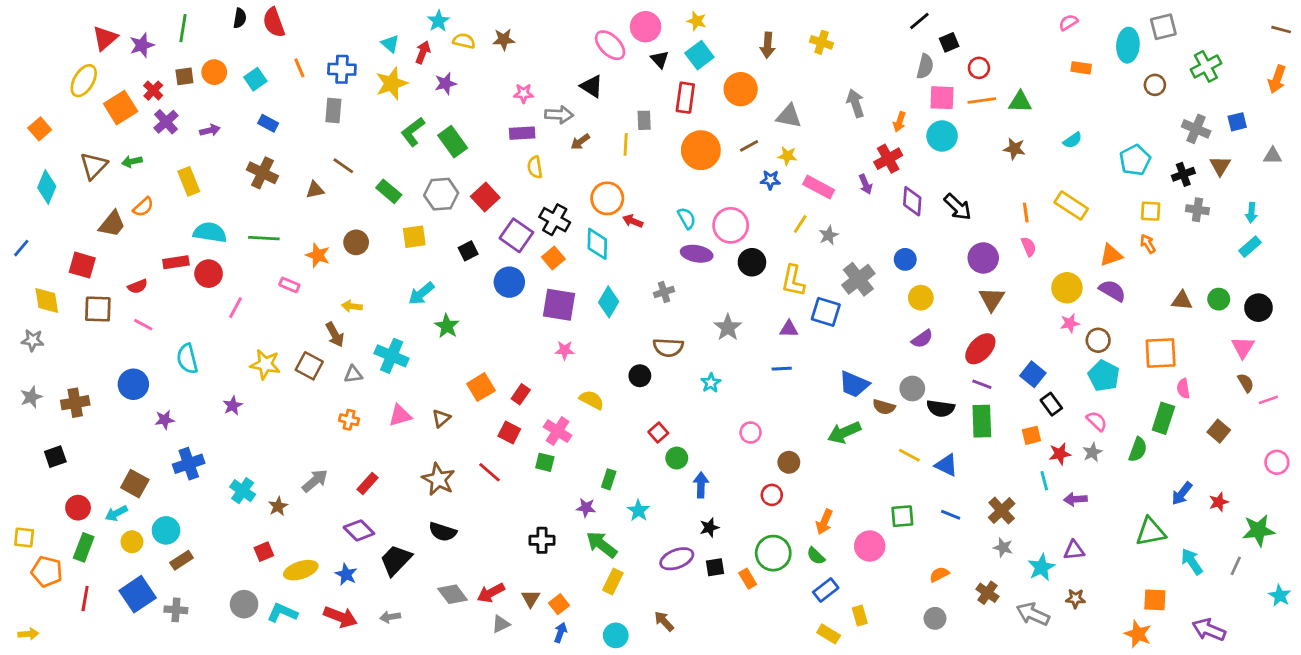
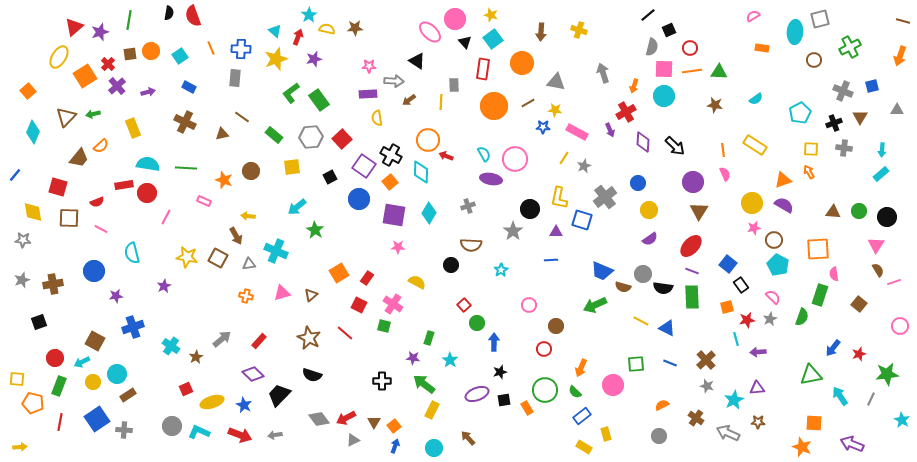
black circle: (752, 262) -> (530, 209), moved

